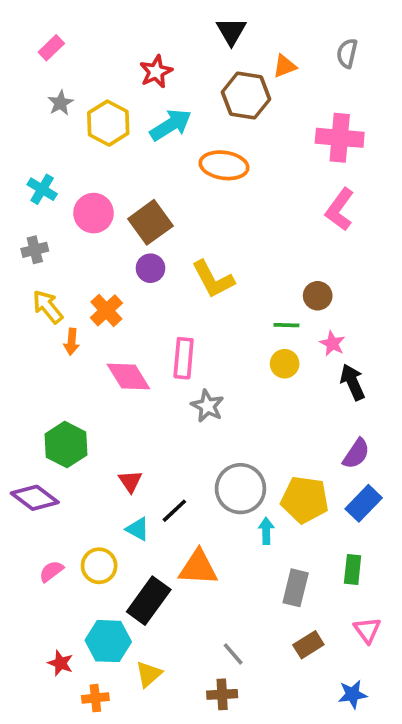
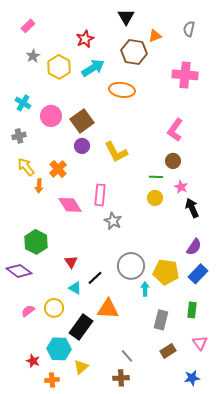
pink L-shape: (340, 209) -> (175, 130), moved

